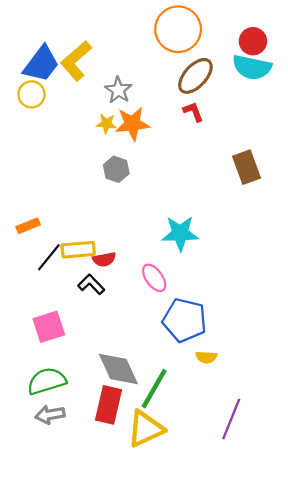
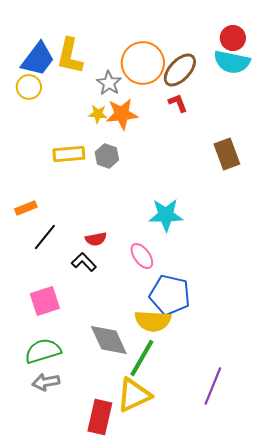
orange circle: (178, 29) -> (143, 63), moved
yellow L-shape: (76, 61) -> (70, 56), turned -36
yellow rectangle: (78, 250) -> (69, 154), moved
yellow semicircle: (206, 357) -> (153, 321), moved, size x1.8
red rectangle: (109, 405) -> (100, 417), moved

